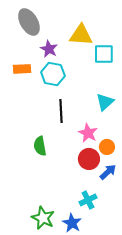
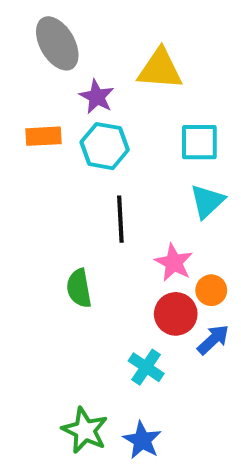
cyan square: (104, 54) -> (199, 142), moved
cyan cross: (88, 200) -> (146, 367), moved, turned -30

